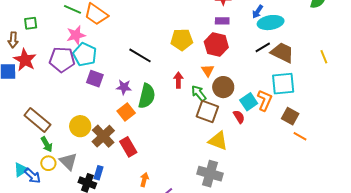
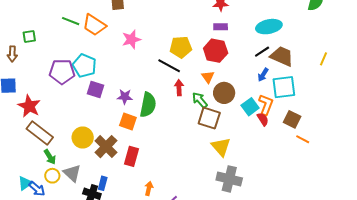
blue arrow: (258, 12) -> (263, 75), moved
pink star: (76, 35) -> (131, 39), moved
black line: (140, 55) -> (169, 66), moved
yellow line: (324, 57) -> (324, 59), turned 48
red star: (25, 60) -> (29, 106), moved
orange square: (126, 112) -> (128, 122), turned -30
red semicircle: (239, 117) -> (263, 119), moved
yellow triangle: (218, 141) -> (221, 147), turned 30
red rectangle: (128, 147) -> (131, 156), turned 48
gray cross: (210, 174) -> (229, 179), moved

